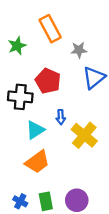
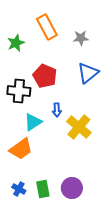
gray star: (79, 50) -> (81, 38), moved
orange trapezoid: (37, 162) -> (21, 149), moved

